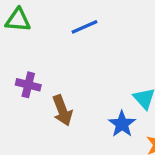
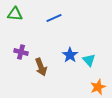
blue star: (122, 124) -> (70, 55), moved

